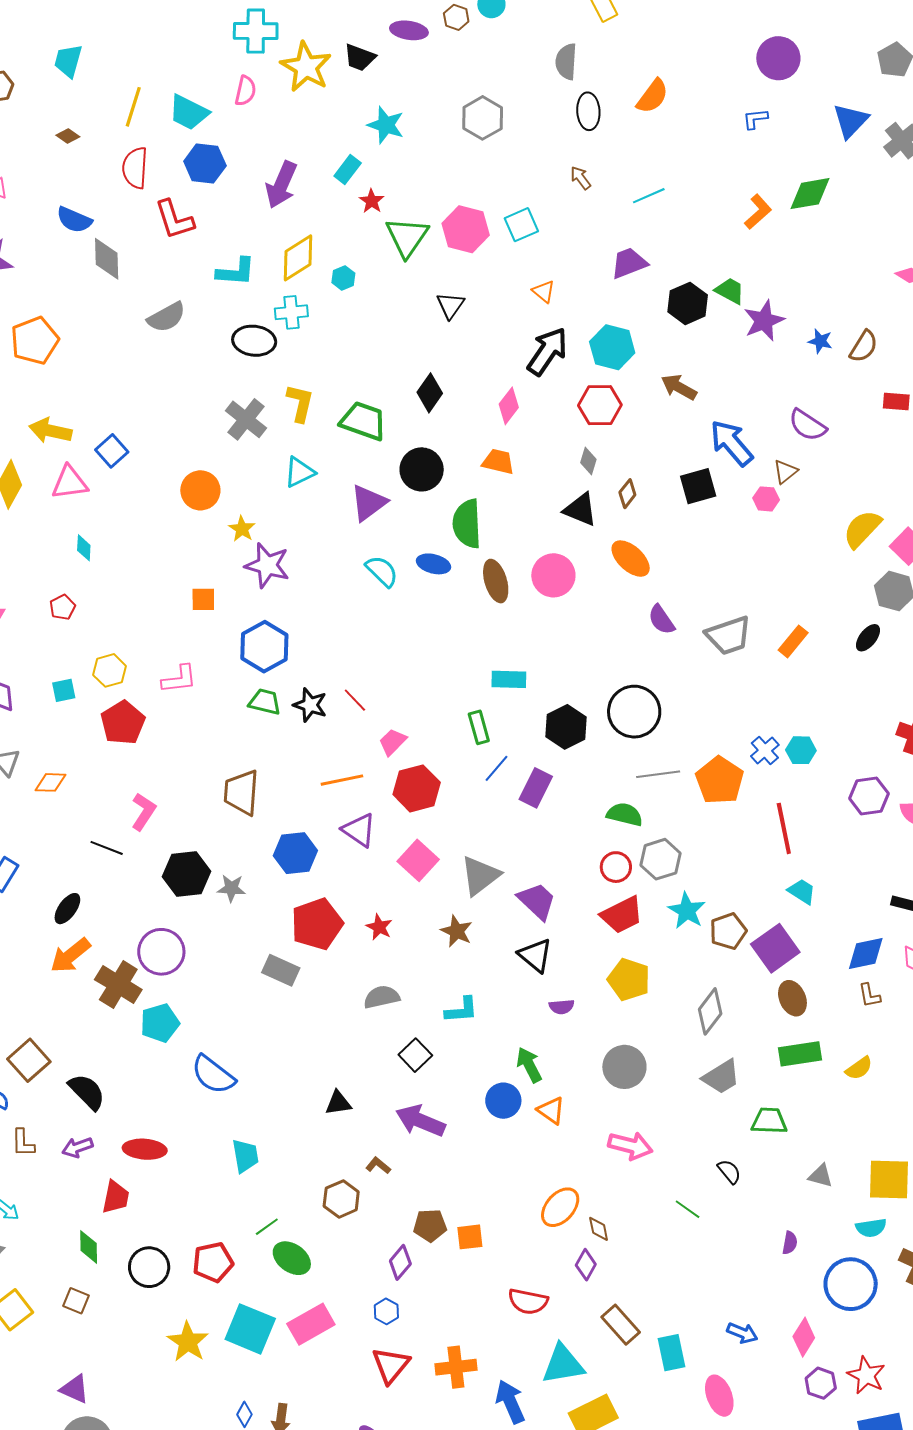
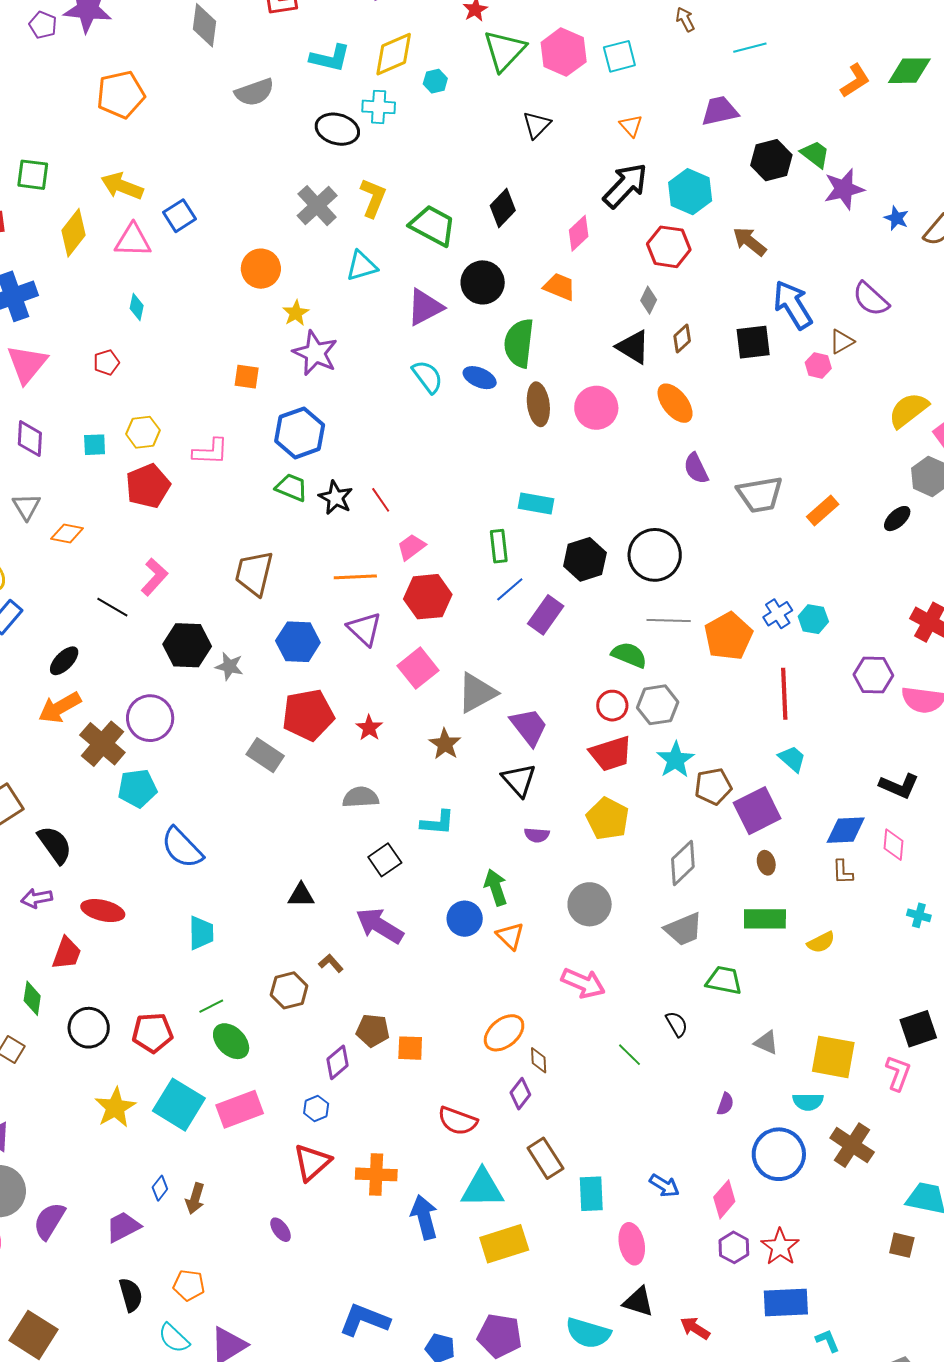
brown ellipse: (792, 998) -> (766, 863), size x0.7

